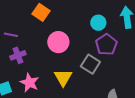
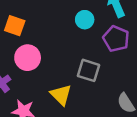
pink circle: (58, 42) -> (28, 58), moved
purple pentagon: (106, 45) -> (116, 39), moved

